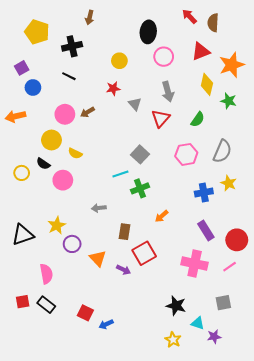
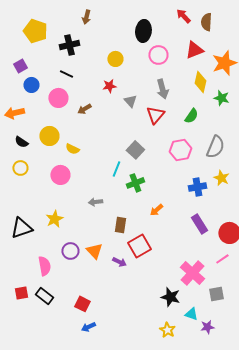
pink circle: (65, 114) -> (58, 98), moved
black semicircle: (43, 164) -> (21, 142), moved
cyan line: (120, 174) -> (116, 169), turned -49
purple circle: (72, 244) -> (70, 251), moved
pink cross: (195, 264) -> (192, 273), moved, turned 30
blue arrow: (106, 324) -> (88, 327), moved

